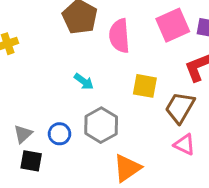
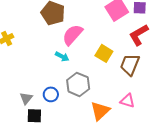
pink semicircle: (119, 36) -> (73, 35), moved, turned 55
yellow square: (145, 86) -> (104, 53), turned 30
pink triangle: (184, 144) -> (128, 101), moved

